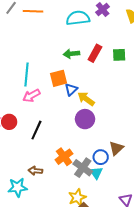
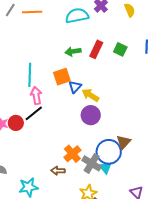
green square: (119, 55) -> (120, 49), turned 32
pink arrow: (31, 96) -> (36, 96), turned 114
black line: (36, 130) -> (34, 113), moved, turned 30
blue circle: (101, 157) -> (109, 152), size x1.6
brown arrow: (35, 171) -> (58, 171), moved

